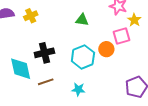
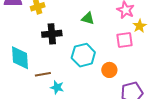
orange circle: (106, 49) -> (109, 70), moved
black cross: (44, 53) -> (52, 34), moved
cyan star: (78, 89) -> (57, 87), moved

